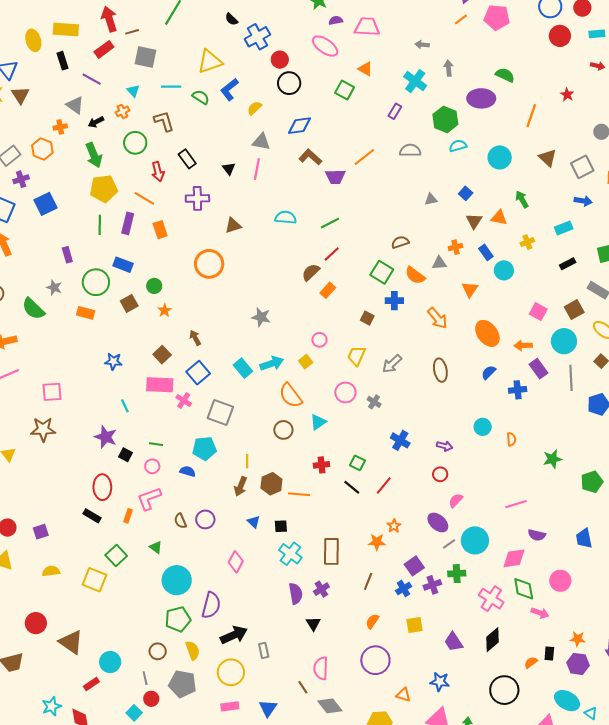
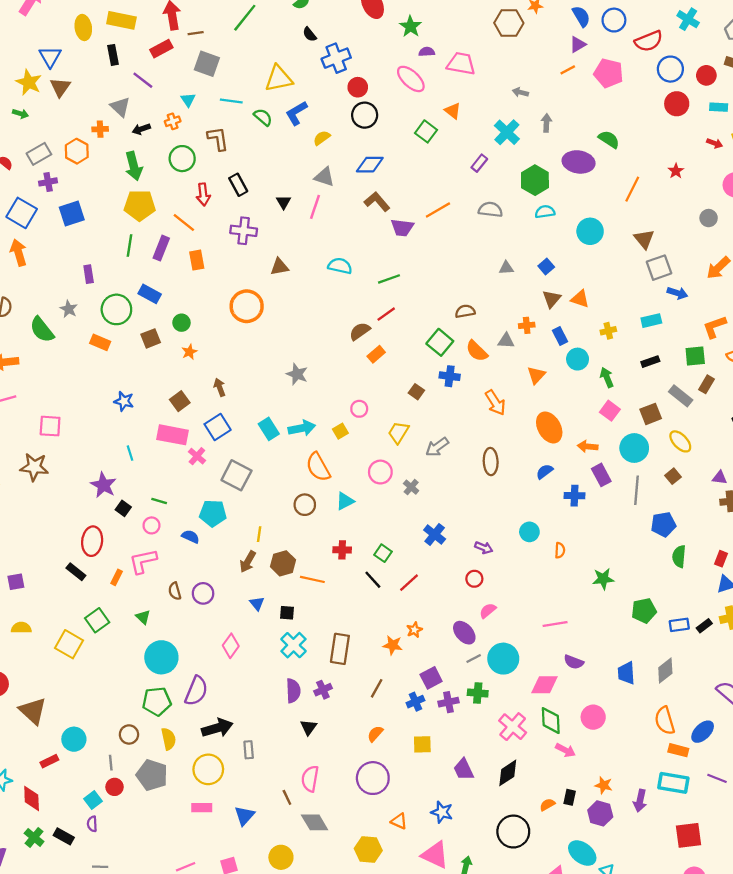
gray square: (582, 167) -> (659, 268), moved
green arrow: (522, 199) -> (607, 377), moved

